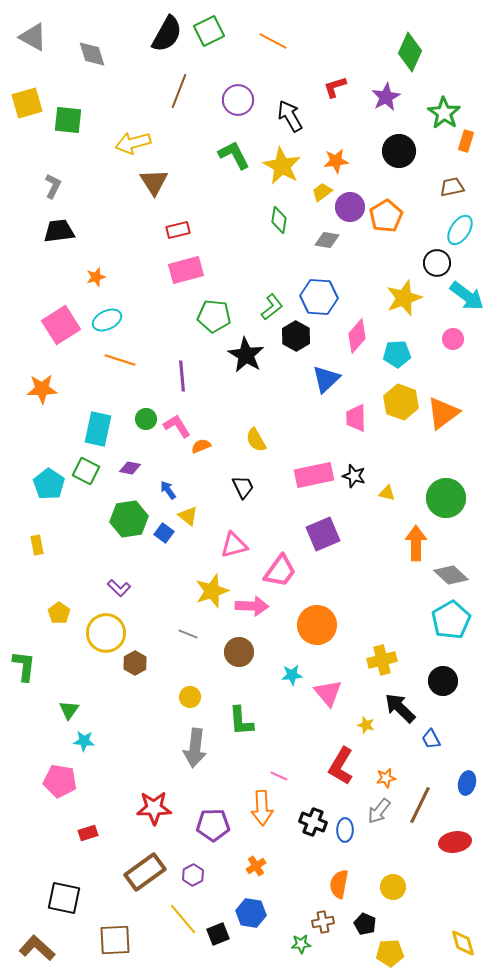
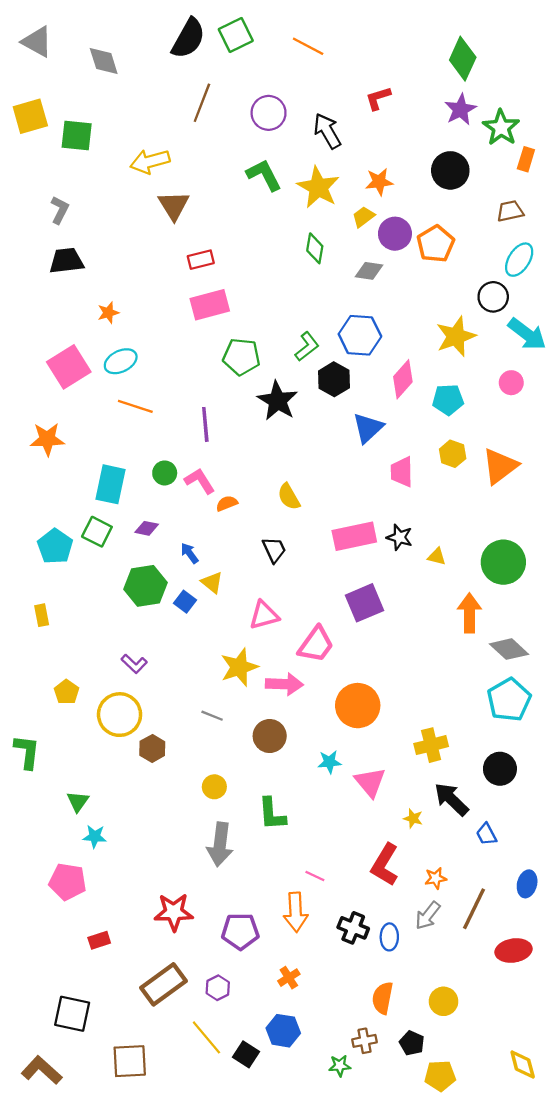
purple star: (386, 97) -> (460, 109), moved
yellow hexagon: (401, 402) -> (453, 454), size x0.7
black square: (218, 934) -> (246, 1054), turned -35

